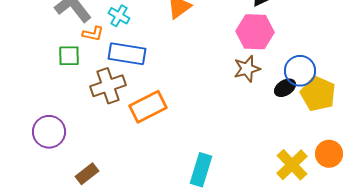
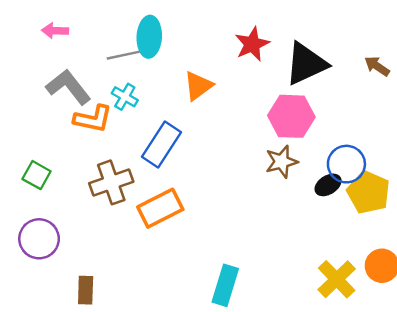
orange L-shape: (93, 34) -> (93, 119), size x1.5
blue rectangle: (127, 54) -> (161, 145), moved, turned -66
green square: (69, 56) -> (37, 175), moved, turned 30
brown rectangle: (87, 174) -> (86, 290), turned -50

